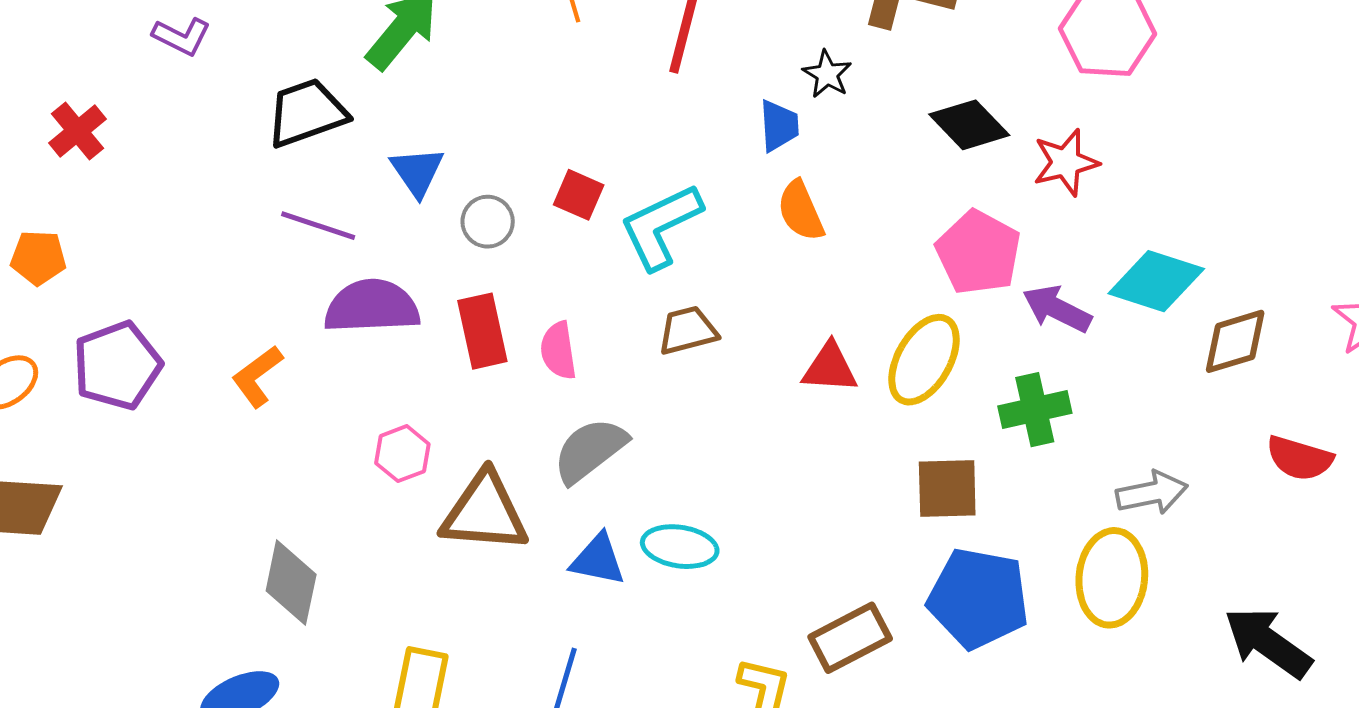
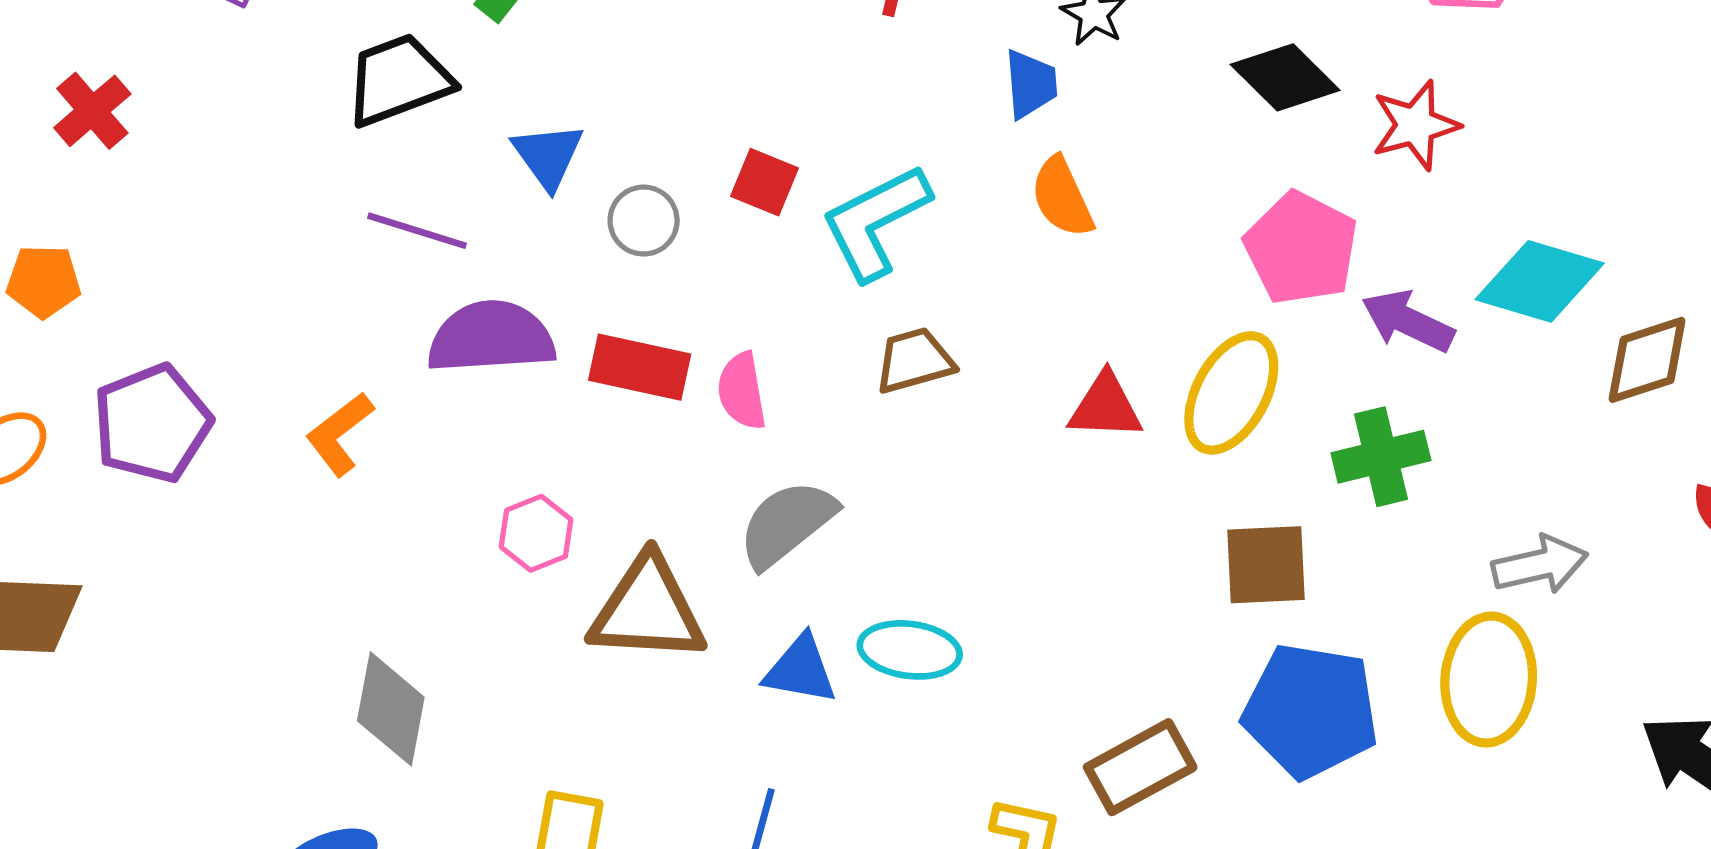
red rectangle: (482, 331) -> (640, 367), turned -64

